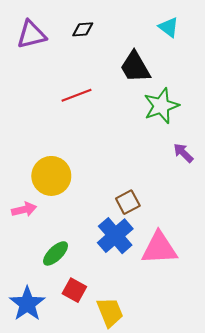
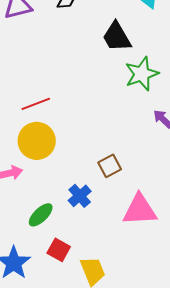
red line: (76, 95) -> (36, 104), moved
blue cross: (115, 236) -> (80, 196), moved, size x0.7

